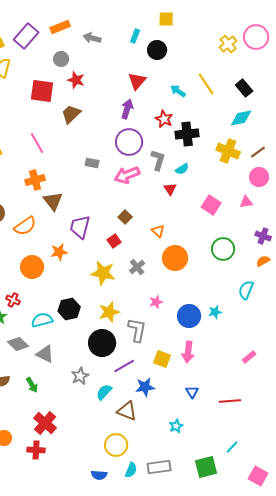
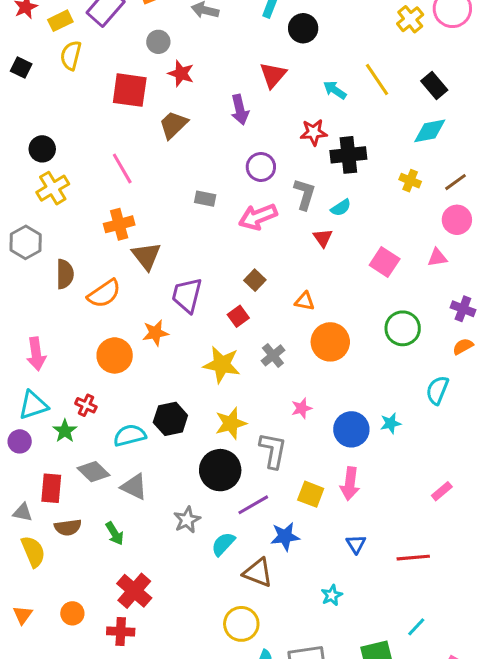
purple arrow: (127, 109) -> (240, 110), moved, turned 150
red star: (164, 119) -> (314, 132), turned -30
purple circle: (129, 142) -> (261, 167), size x0.7
yellow cross: (228, 151) -> (410, 181), size x0.6
orange triangle: (158, 231) -> (305, 301), turned -32

